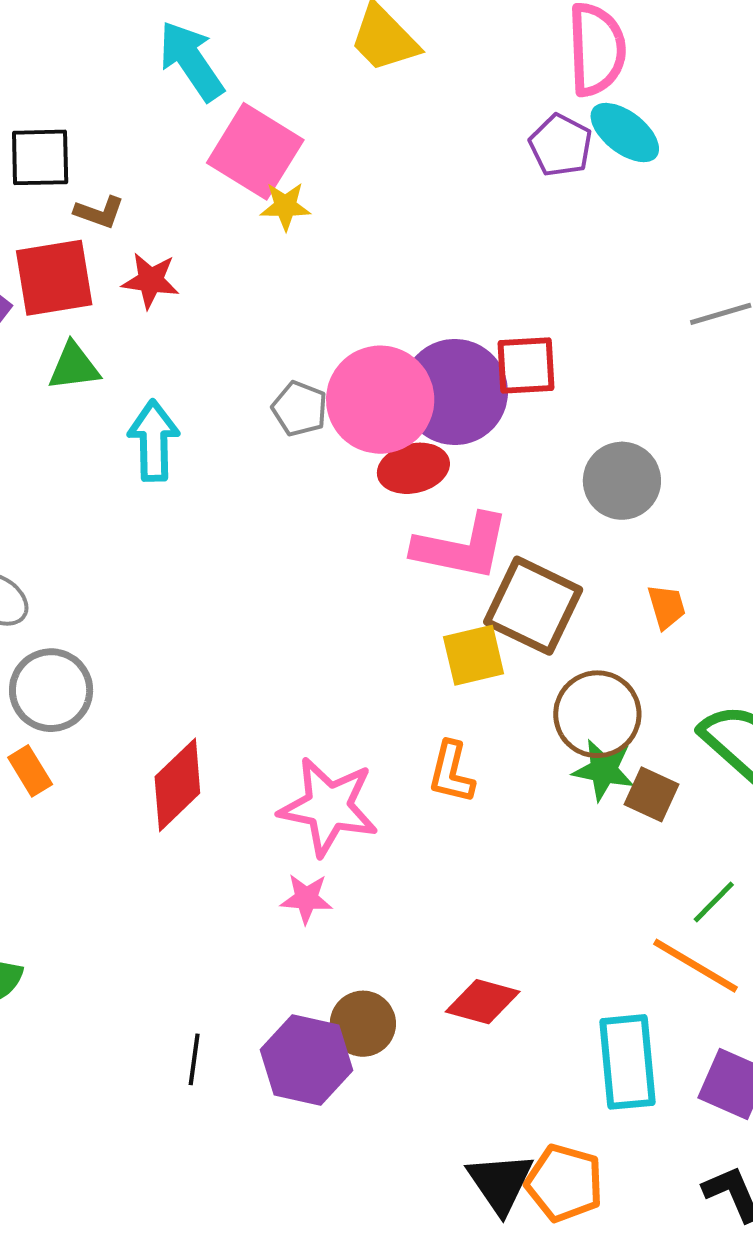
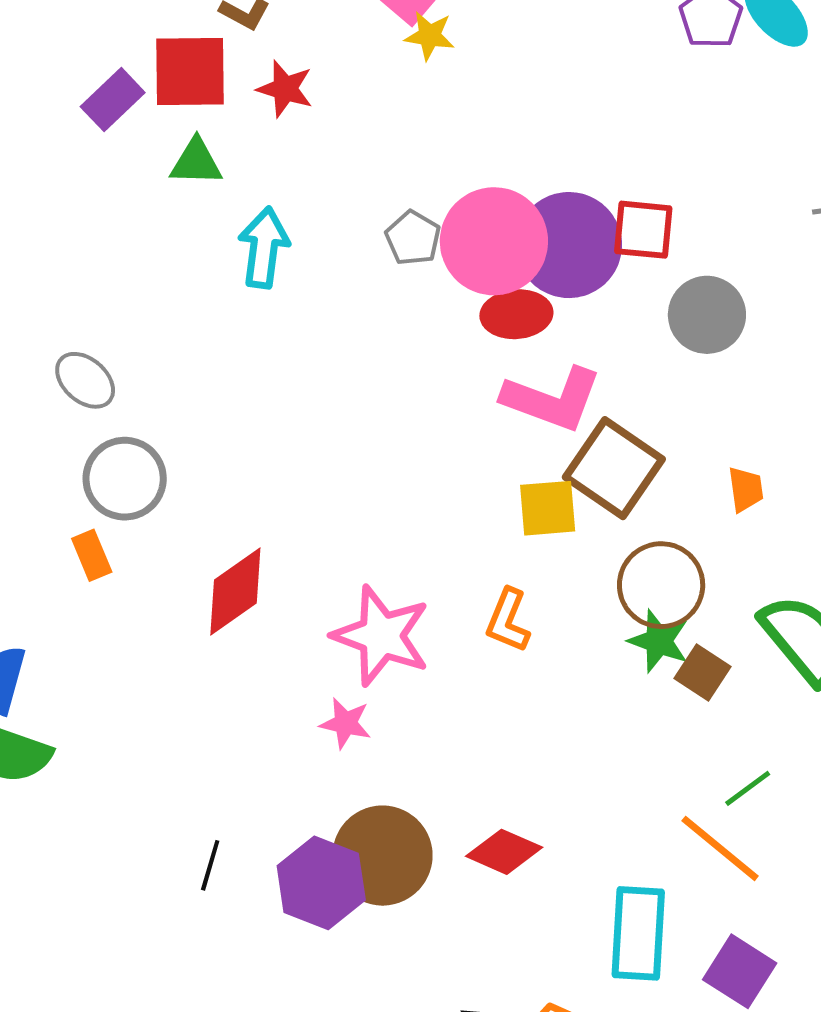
gray circle: (622, 481) -> (707, 315), moved
brown circle: (363, 1024) -> (382, 856), size x1.5

